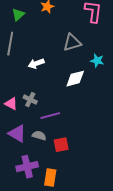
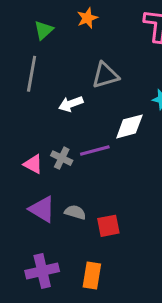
gray triangle: (72, 43) -> (105, 75), moved
purple line: (50, 116) -> (95, 151), moved
purple cross: (27, 167) -> (42, 271), moved

